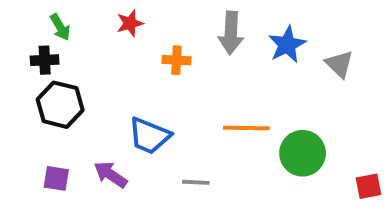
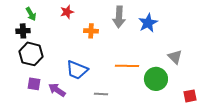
gray triangle: (339, 64) -> (175, 57), moved
purple square: (56, 178) -> (34, 84), moved

